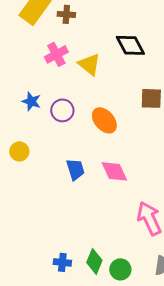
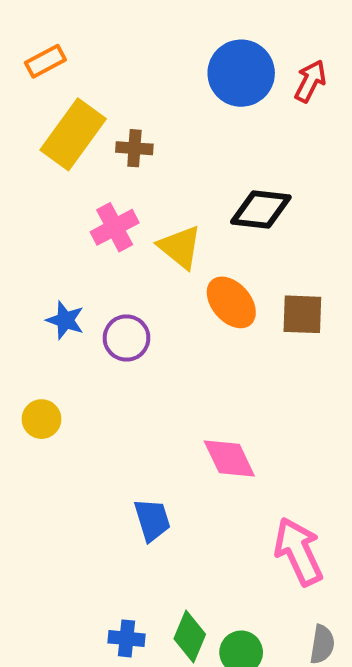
black diamond: (130, 45) -> (261, 210), turned -56
orange ellipse: (104, 120) -> (231, 302), moved
blue trapezoid: (75, 169) -> (152, 520), moved

